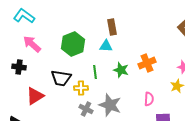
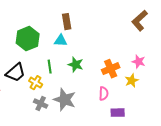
orange cross: (147, 63) -> (111, 69), moved
black trapezoid: (61, 78) -> (16, 73), turned -50
yellow cross: (81, 88) -> (36, 83), turned 32

